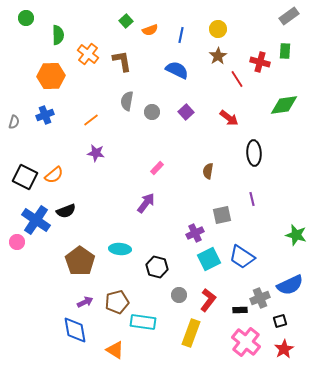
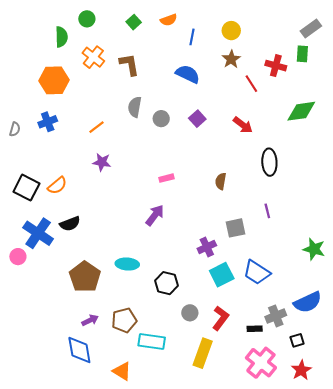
gray rectangle: (289, 16) -> (311, 28), moved
green circle: (26, 18) -> (87, 19), moved
orange semicircle: (150, 30) -> (169, 20), moved
pink rectangle: (157, 168) -> (166, 178), turned 32

